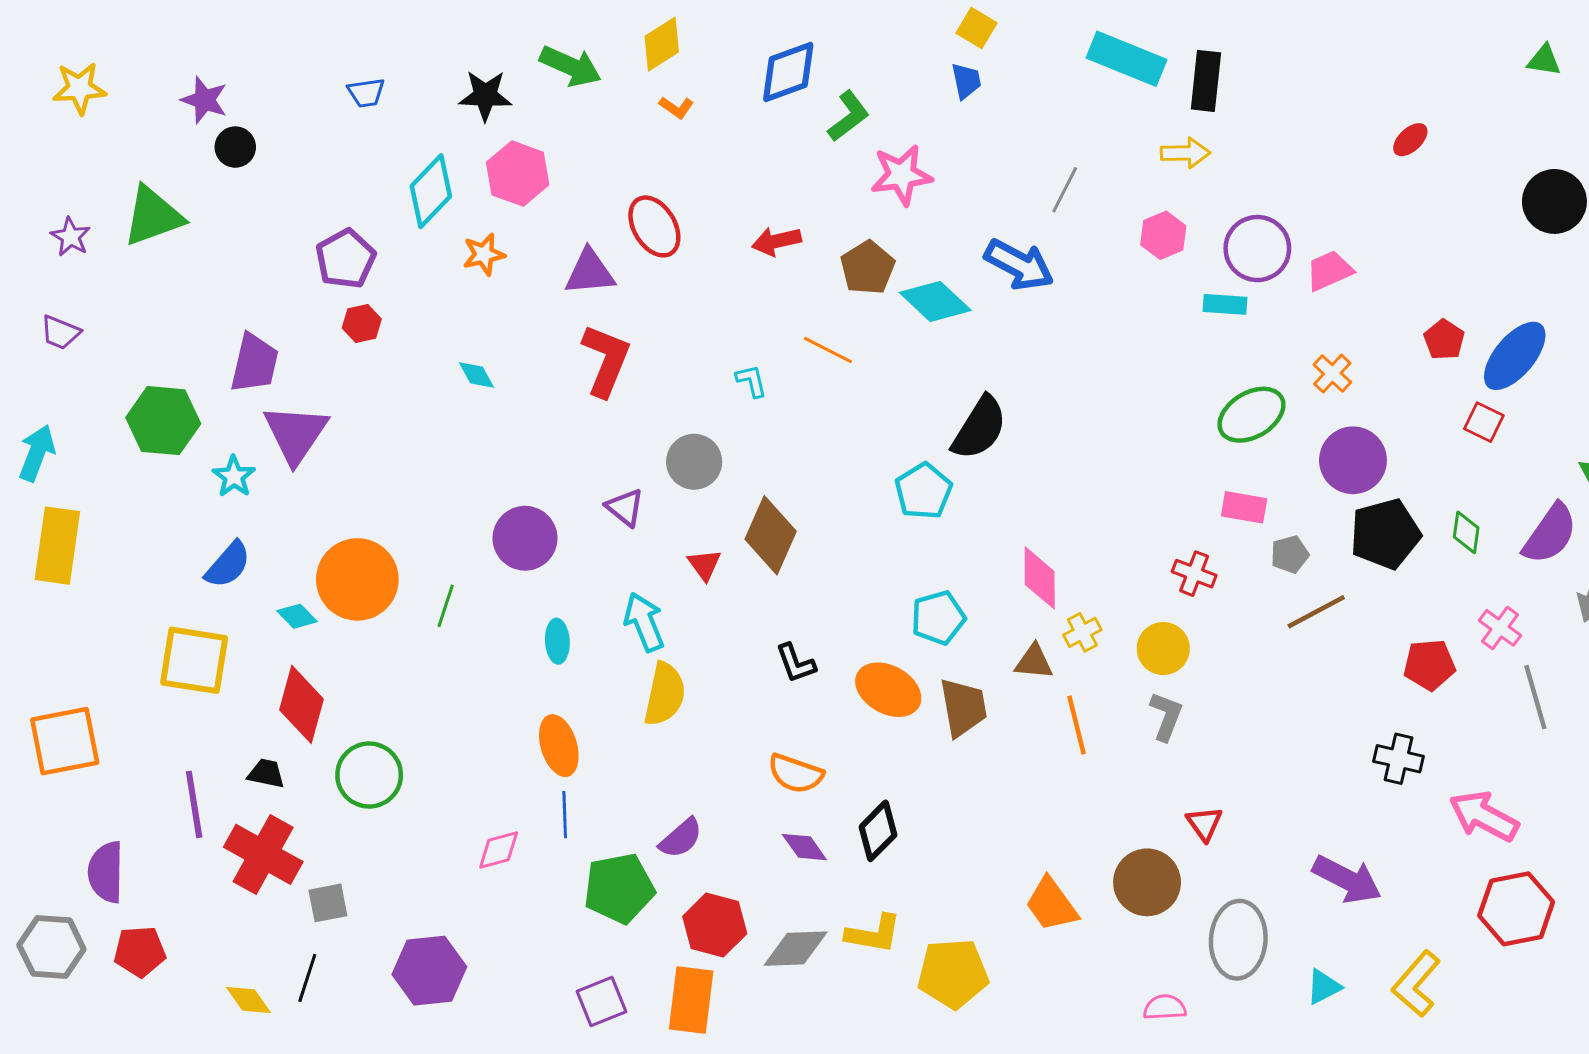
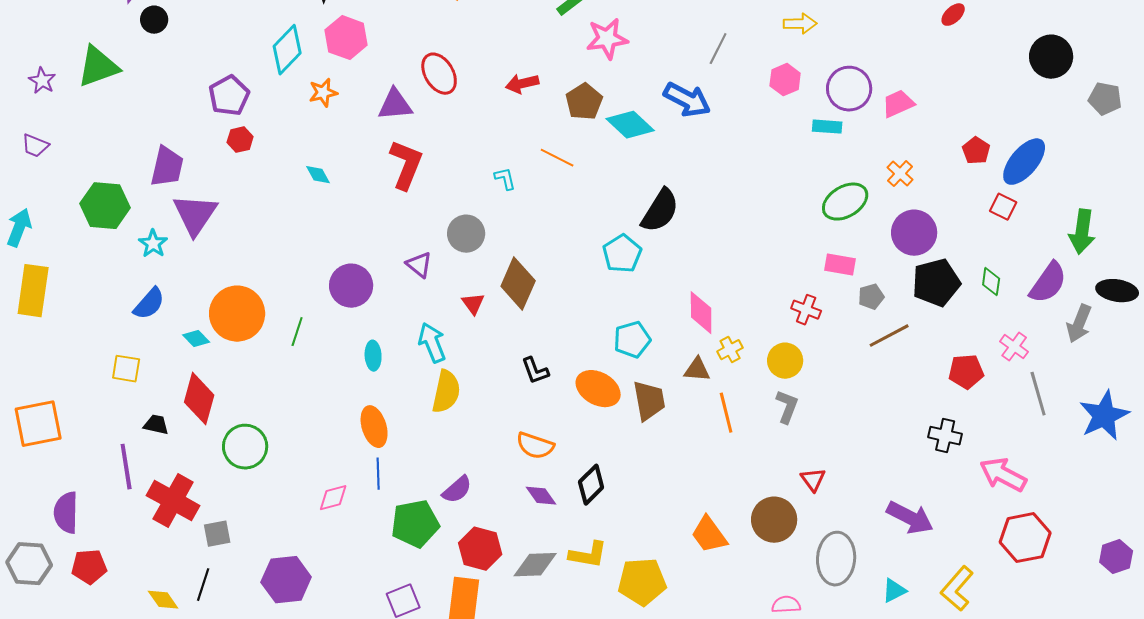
yellow square: (194, 660) -> (126, 369), size x0.6
black trapezoid: (266, 774) -> (156, 425), moved

